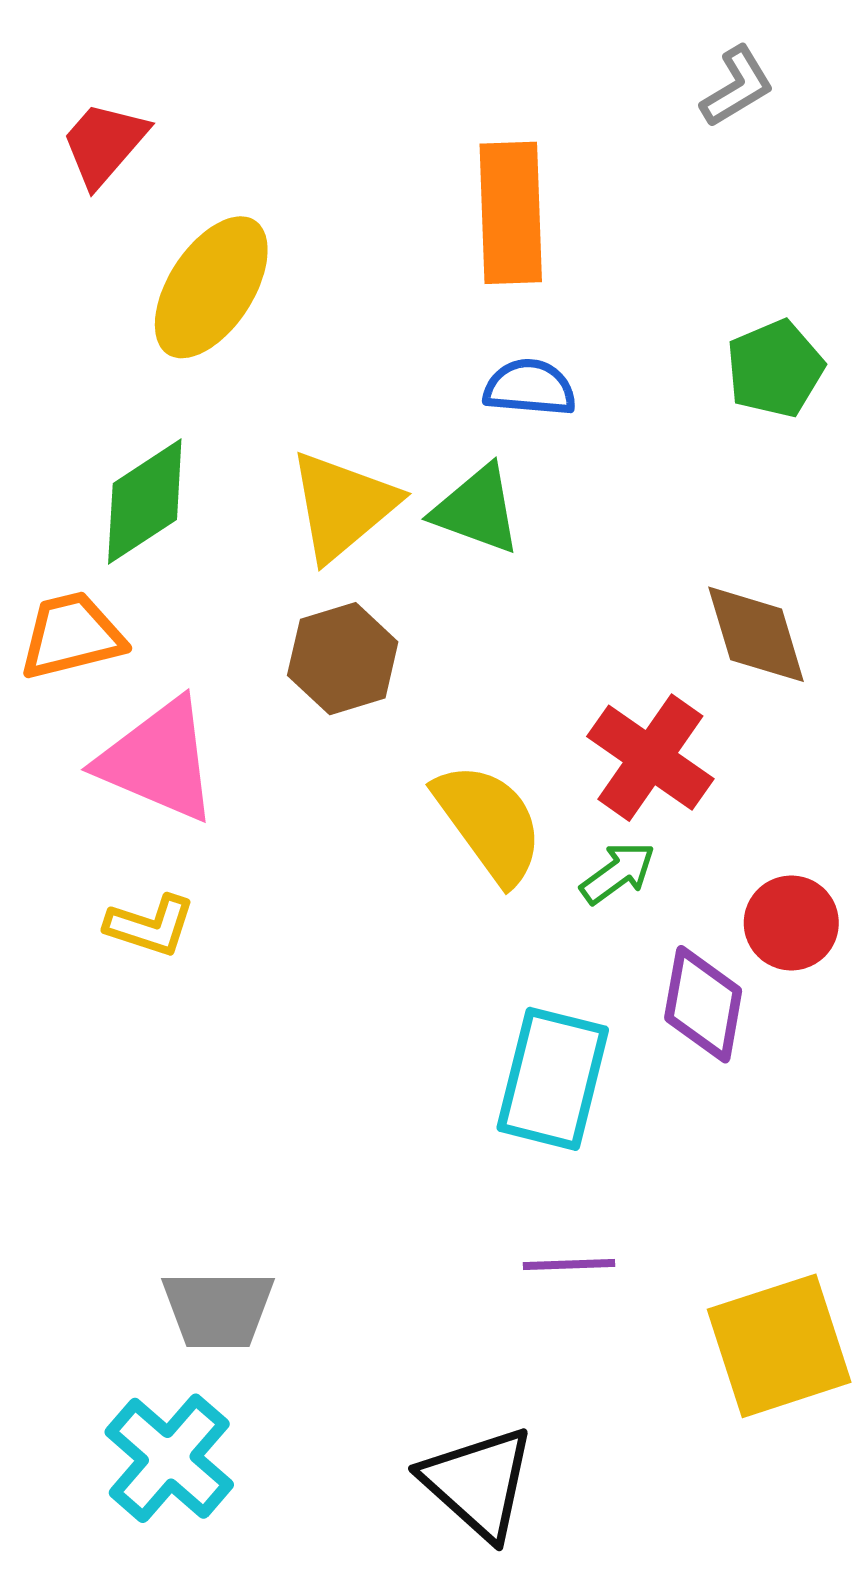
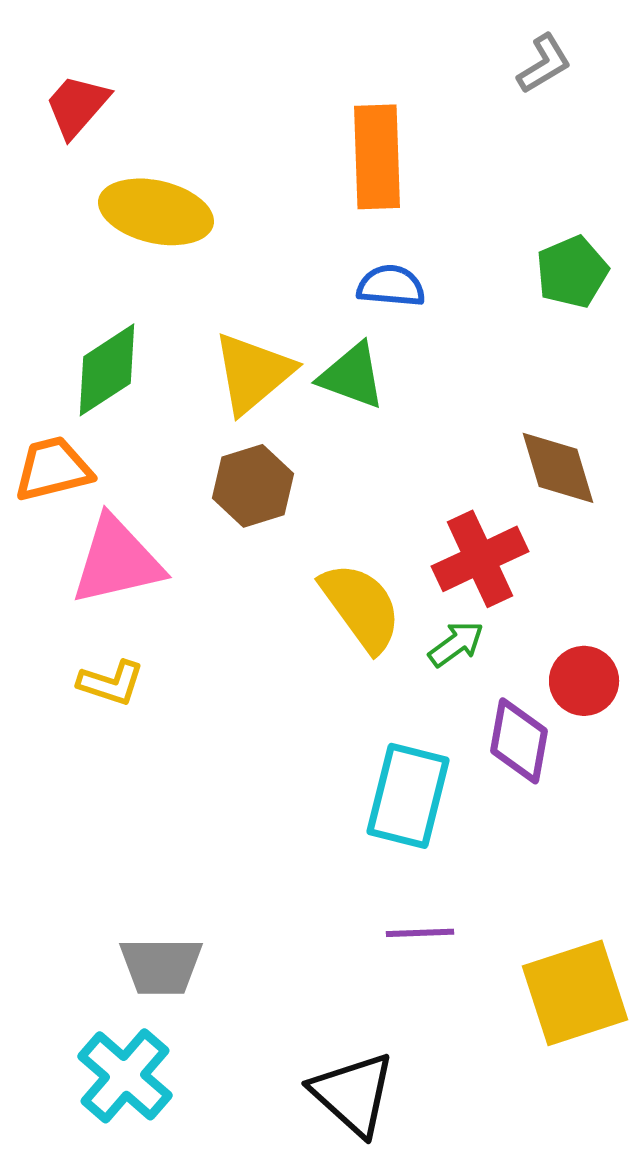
yellow ellipse: (211, 287) -> (156, 212), turned 70
red cross: (650, 758) -> (480, 559), turned 30
pink triangle: (158, 760) -> (117, 561), turned -36

